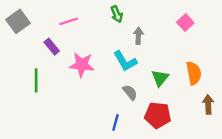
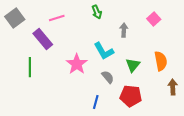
gray arrow: (138, 36) -> (124, 30), moved
purple rectangle: (52, 47) -> (43, 39), size x1.5
pink star: (82, 65) -> (77, 64), moved, turned 30

